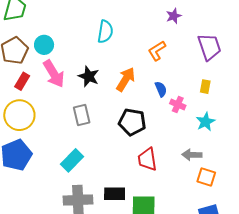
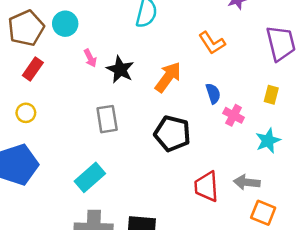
orange L-shape: (157, 51) -> (212, 43), turned -95
pink arrow: (54, 74) -> (90, 58), moved, size x0.5
yellow circle: (19, 115) -> (26, 113), size x0.5
red trapezoid: (147, 159) -> (206, 187), moved

